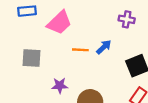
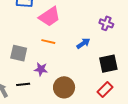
orange line: (80, 50) -> (48, 42), moved
gray square: (31, 58) -> (19, 53), moved

